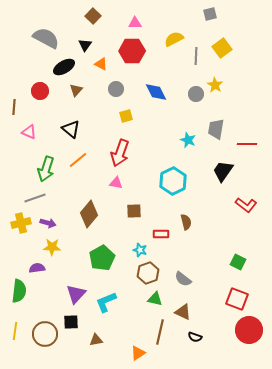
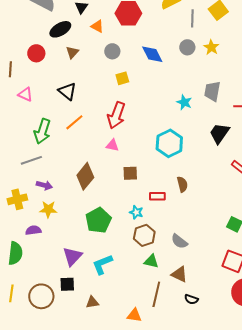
gray circle: (196, 94) -> (187, 47), moved
yellow cross: (21, 223) -> (17, 199), moved
orange triangle: (138, 353) -> (134, 315), turned 42

